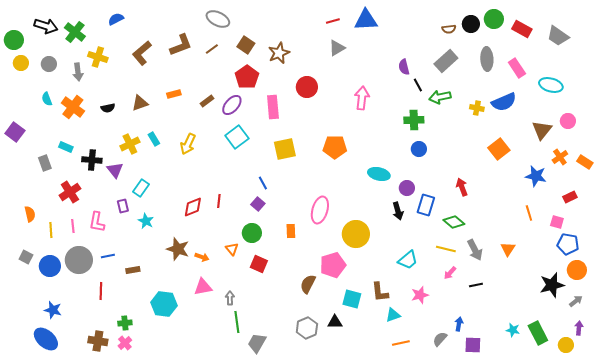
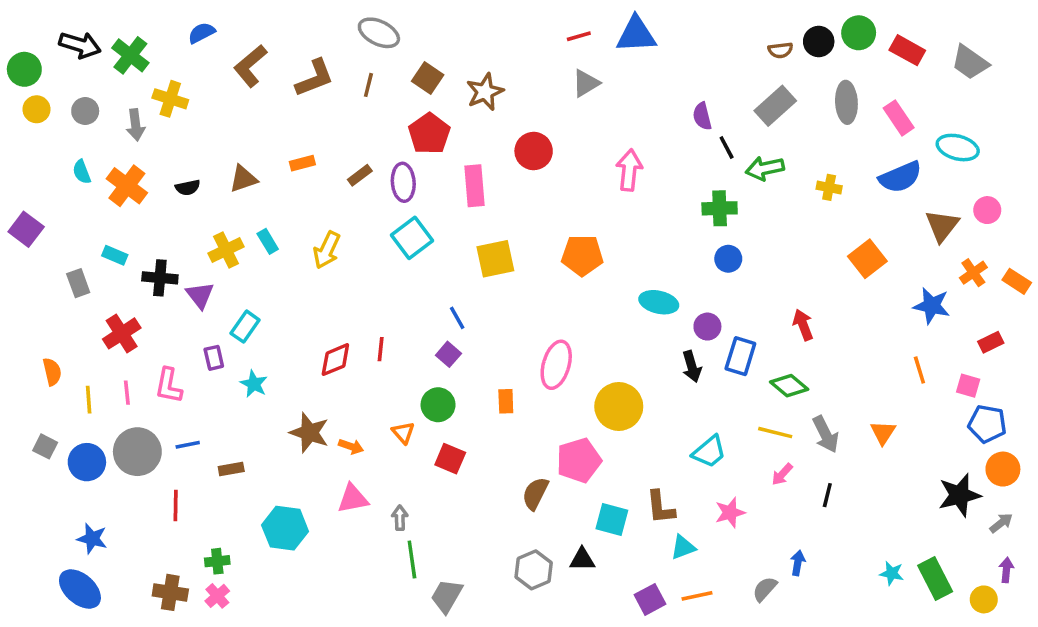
brown line: (212, 49) -> (368, 85), turned -40
brown L-shape: (142, 53) -> (250, 66), moved
blue semicircle: (504, 102) -> (900, 177), moved
purple ellipse: (232, 105) -> (403, 182), turned -45
black line: (476, 285) -> (827, 495), turned -64
purple square: (473, 345) -> (650, 599), moved, turned -30

